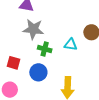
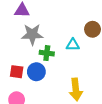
blue circle: (38, 72) -> (36, 72), moved

